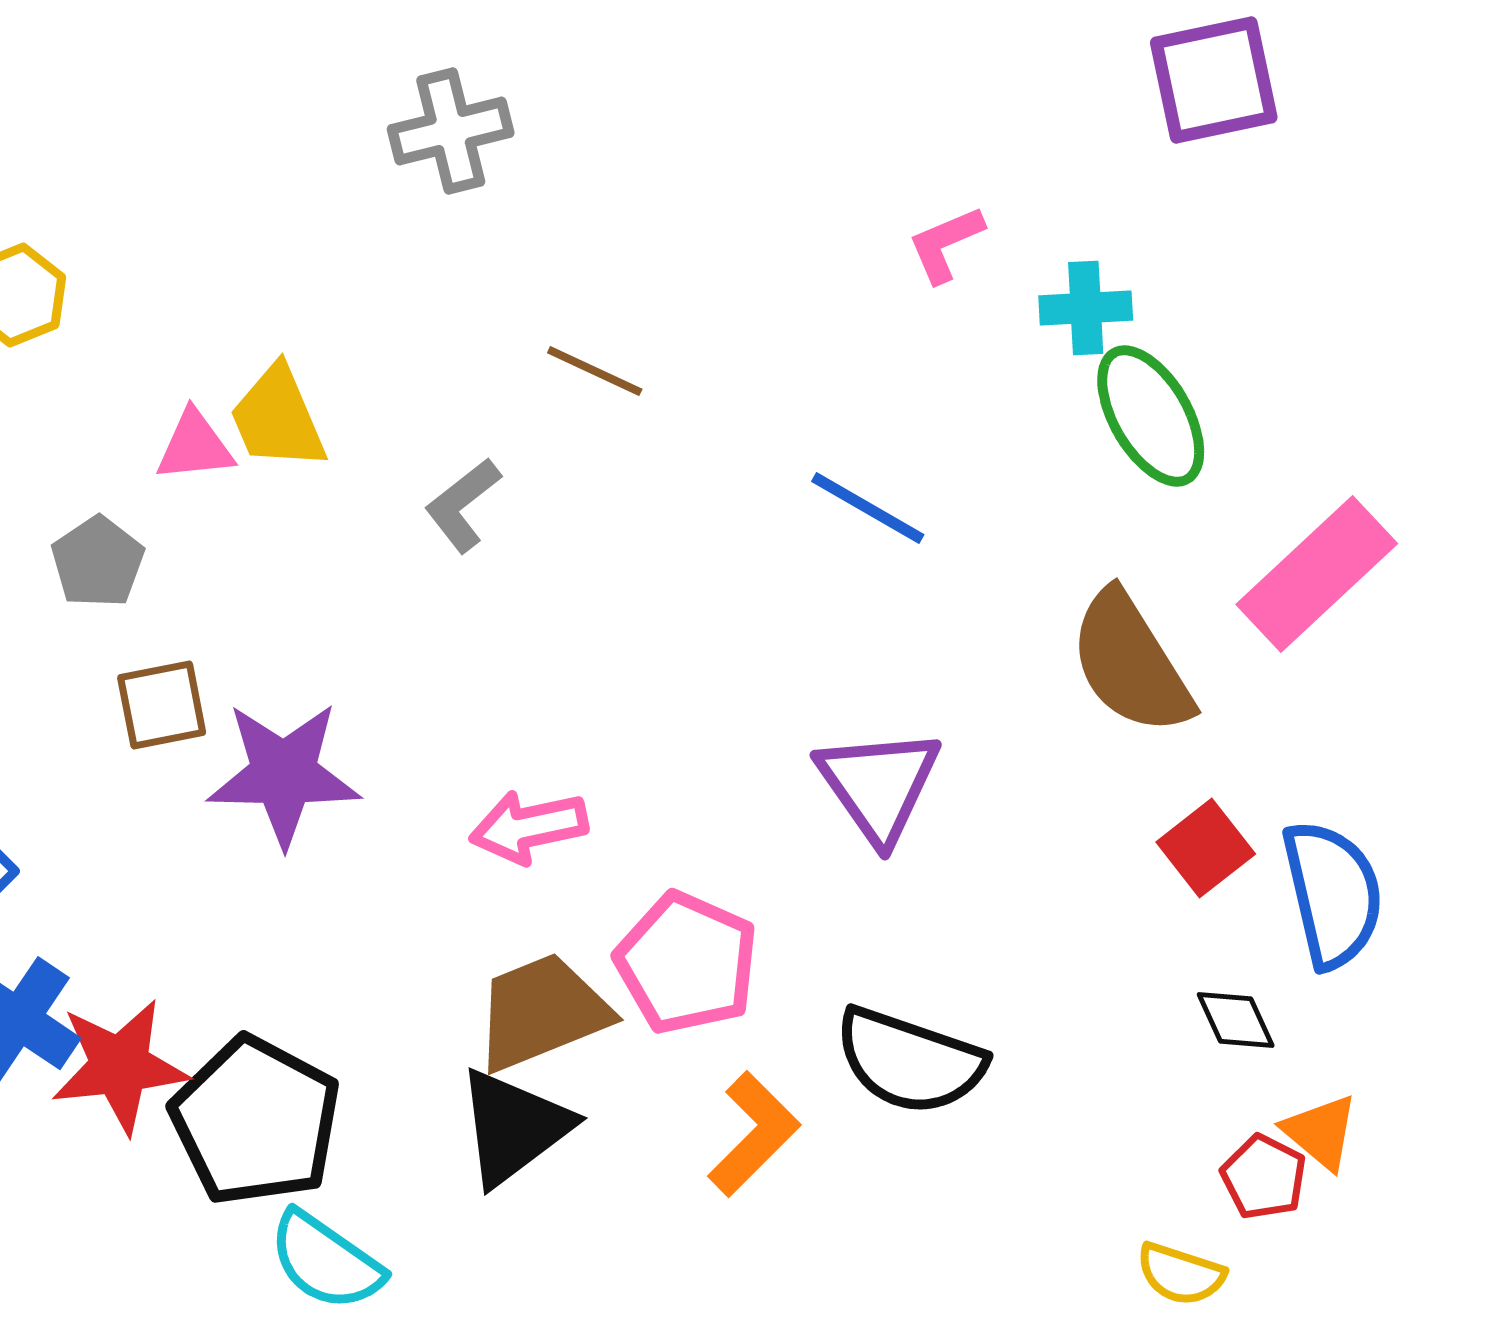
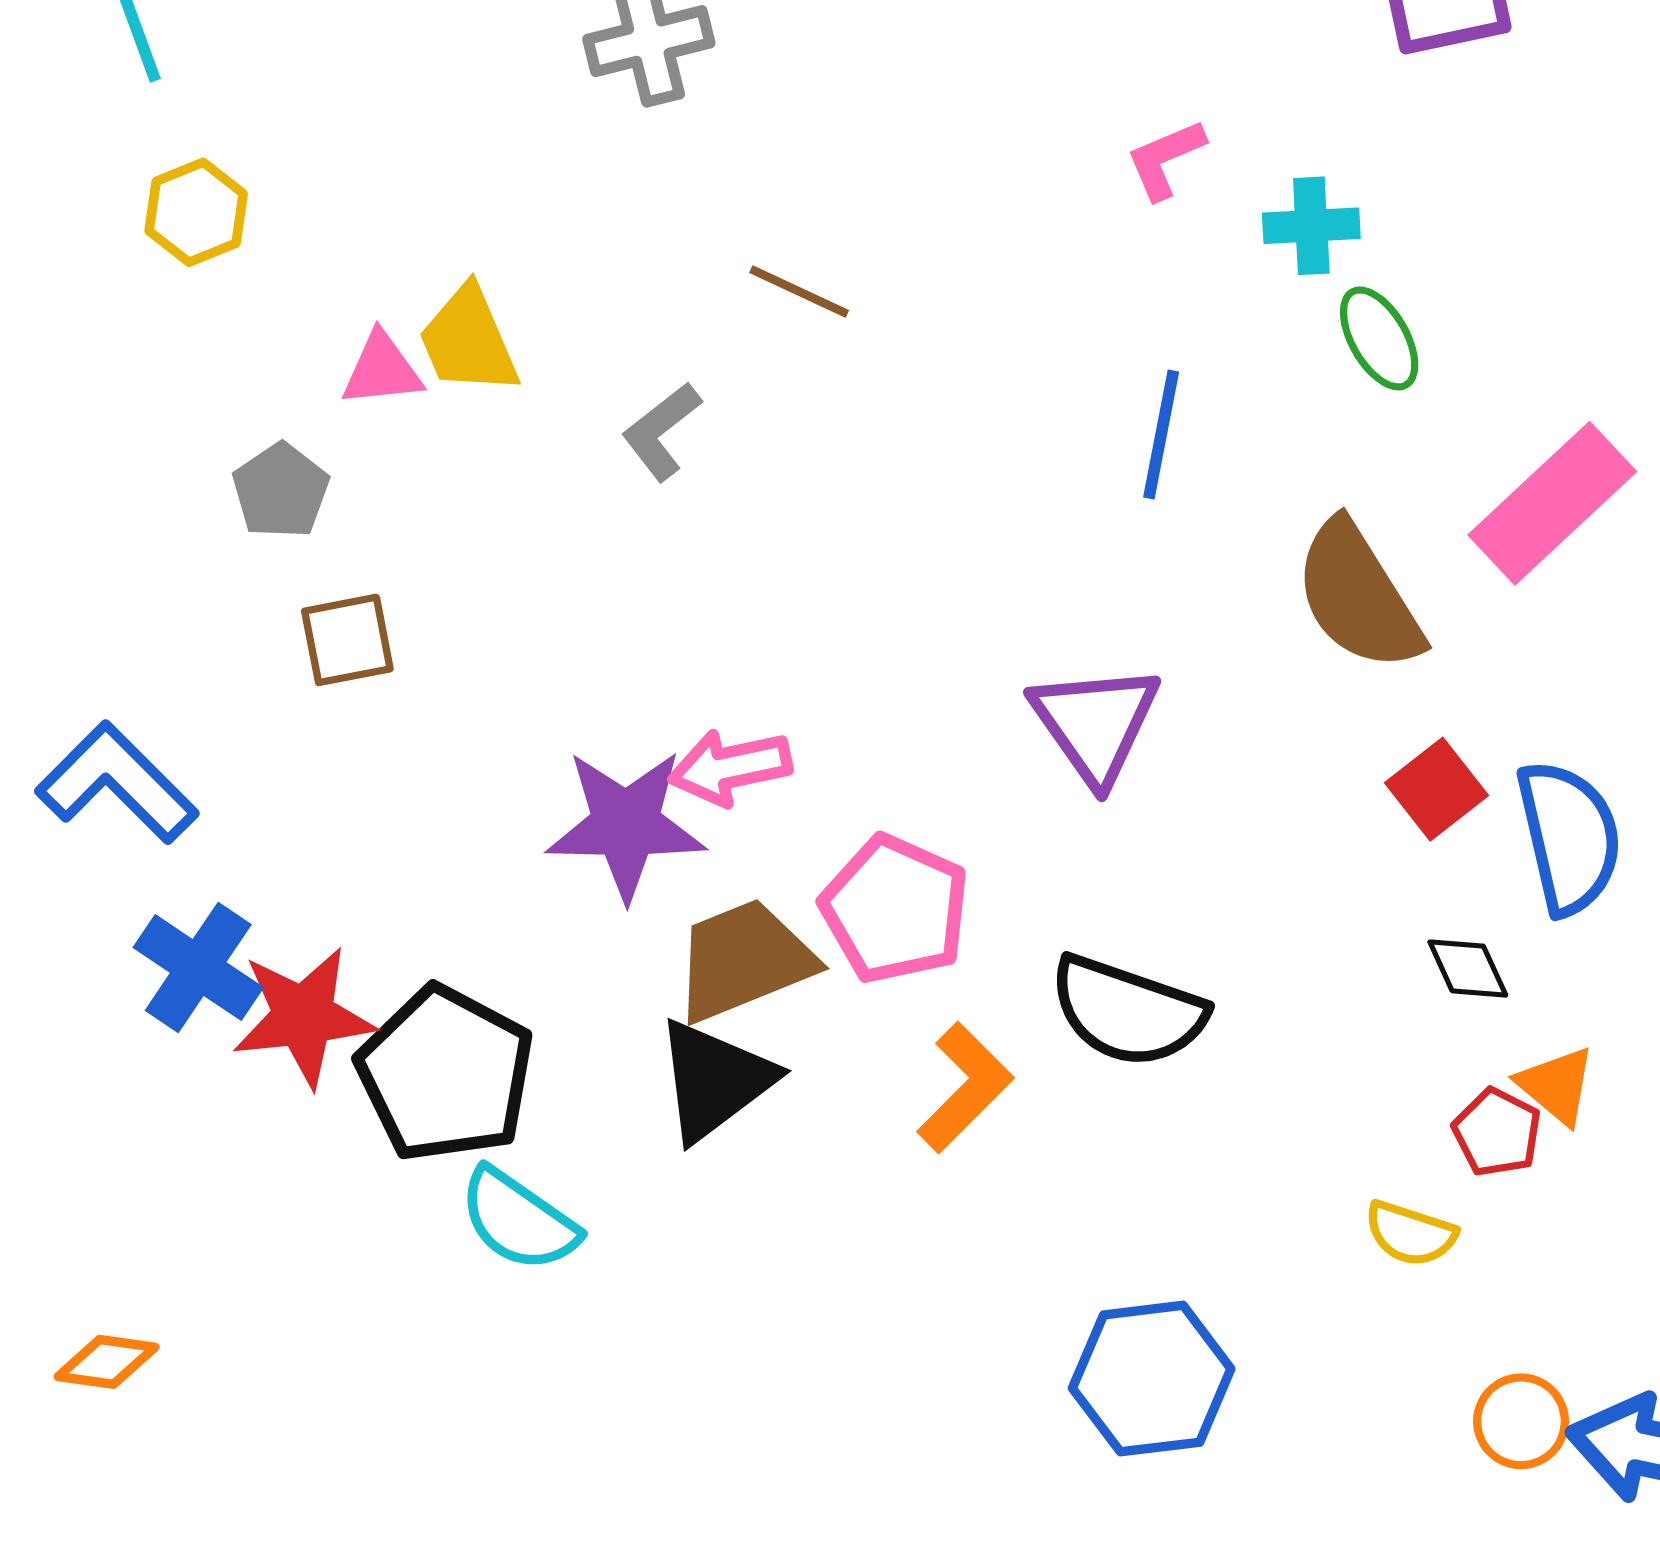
green ellipse: (1151, 416) -> (1379, 338), size x0.7
blue line: (868, 508) -> (1161, 434), moved, turned 71
purple star: (284, 774) -> (626, 825), moved

